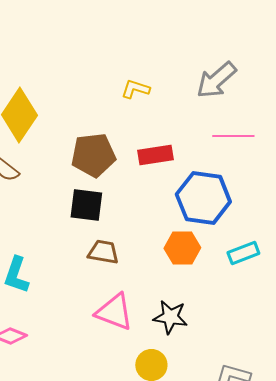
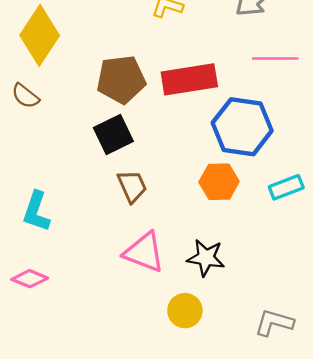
red rectangle: (155, 155) -> (189, 79), size x1.4
black square: (86, 205) -> (113, 134), turned -33
brown trapezoid: (103, 252) -> (132, 186), turned 56

